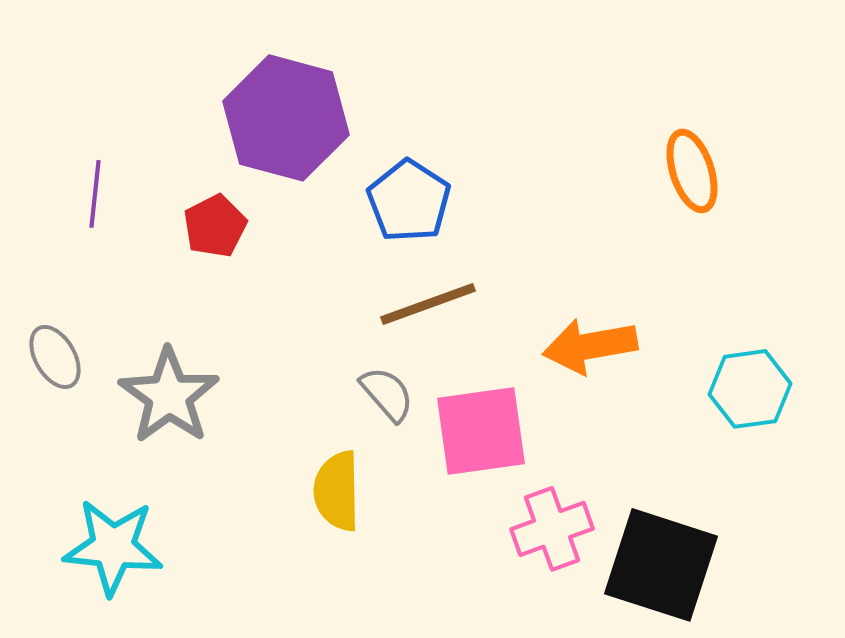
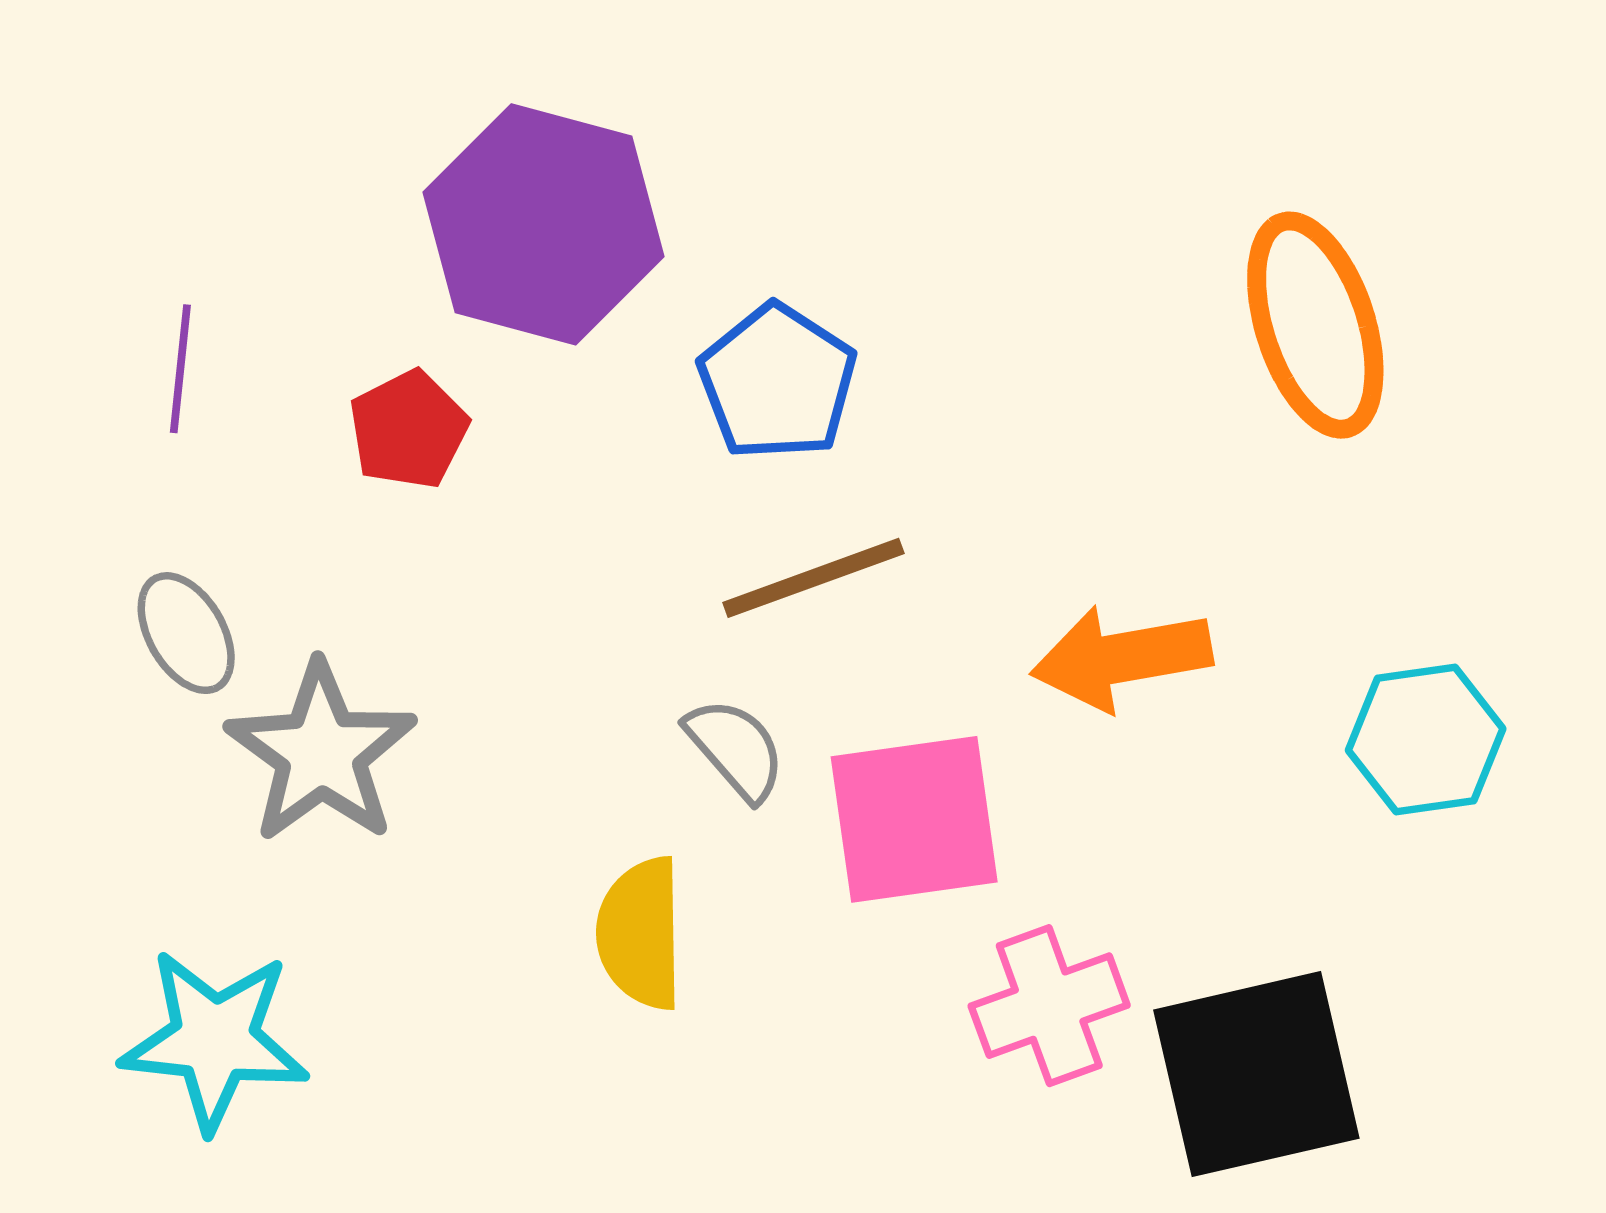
orange ellipse: (692, 171) -> (1315, 325), size x1.4
gray ellipse: (55, 357) -> (186, 633), moved
black square: (661, 565) -> (1256, 1074), turned -31

